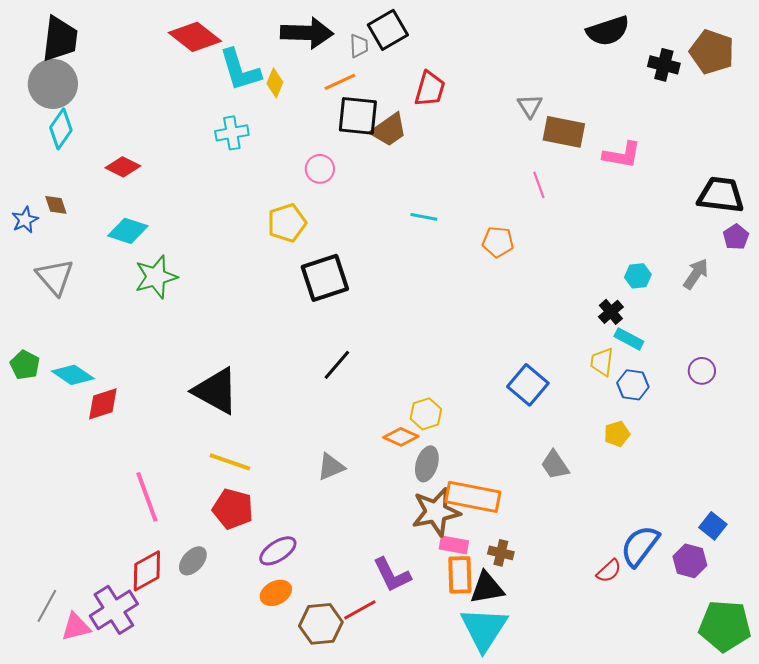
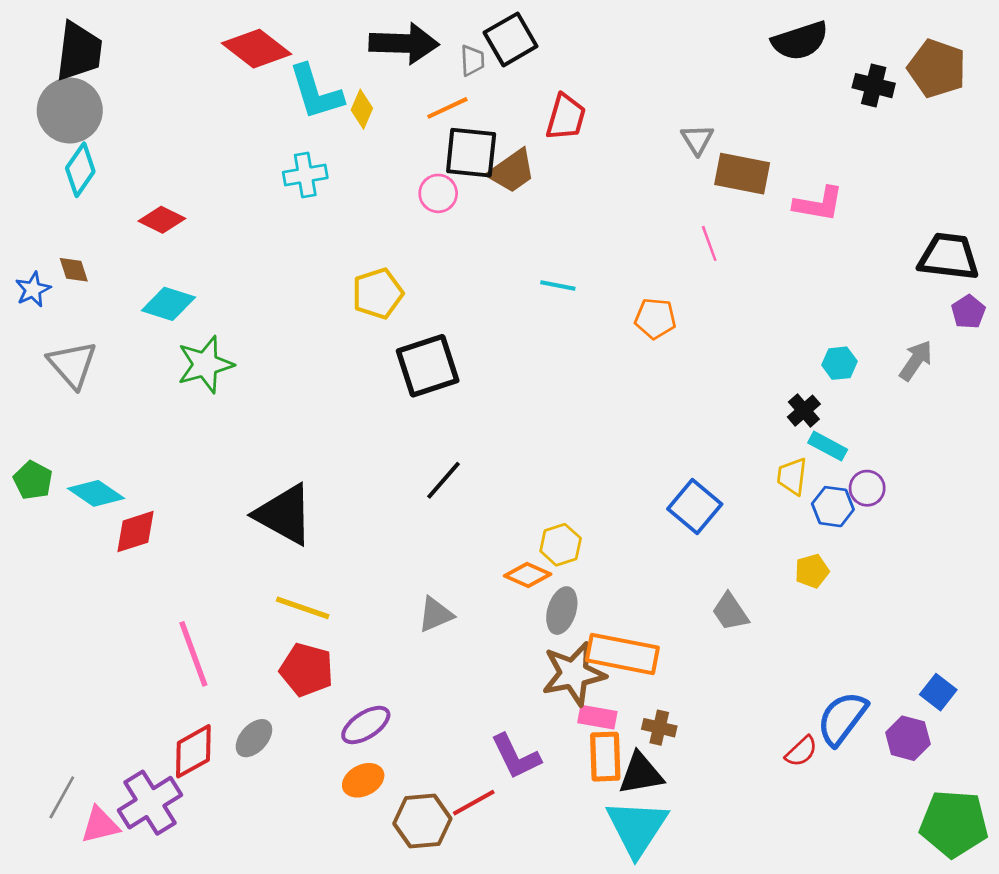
pink circle: (320, 169) -> (438, 193), moved
purple circle: (702, 371) -> (867, 488), moved

